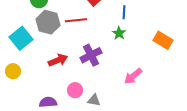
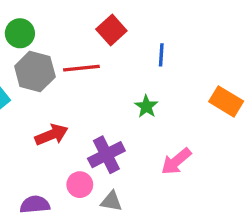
green star: (119, 33) -> (146, 106), moved
purple cross: (91, 55) -> (106, 155), moved

